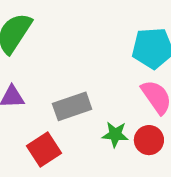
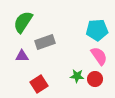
gray rectangle: (72, 106) -> (45, 42), moved

